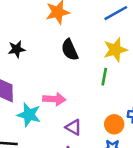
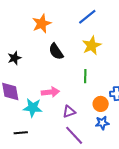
green line: (104, 77) -> (85, 76), moved
purple triangle: (73, 127) -> (69, 112), turned -40

